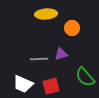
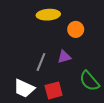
gray line: (39, 59) -> (41, 62), turned -66

